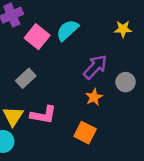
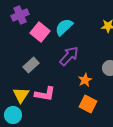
purple arrow: (95, 67) -> (69, 56), moved
orange square: (85, 133) -> (88, 104), moved

